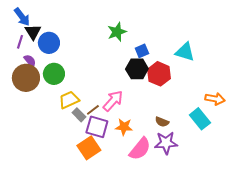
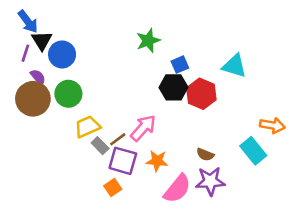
orange square: (89, 148) -> (113, 187), size x0.6

